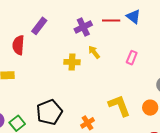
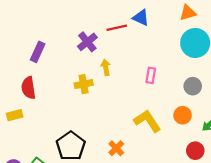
red semicircle: (18, 45) -> (28, 88), moved
yellow arrow: (94, 52) -> (106, 67), turned 40
pink rectangle: (132, 58) -> (151, 75), moved

